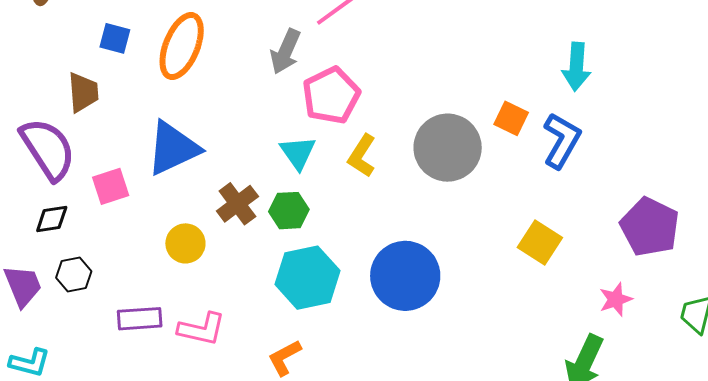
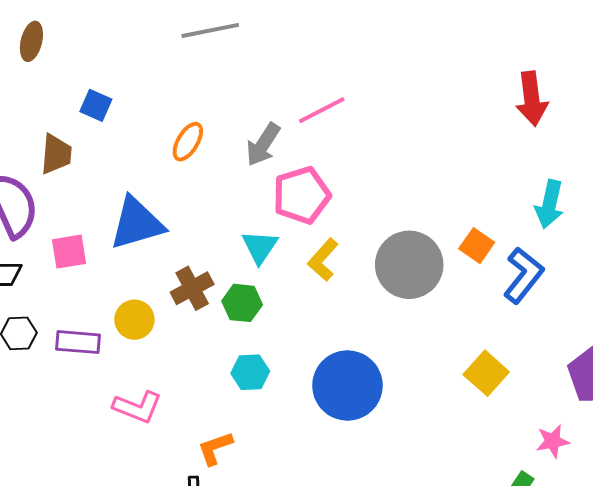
orange ellipse: (182, 46) -> (188, 142), moved, size x0.6
cyan hexagon: (308, 278) -> (250, 372), size x0.6
purple rectangle: (140, 319) -> (78, 342), moved

